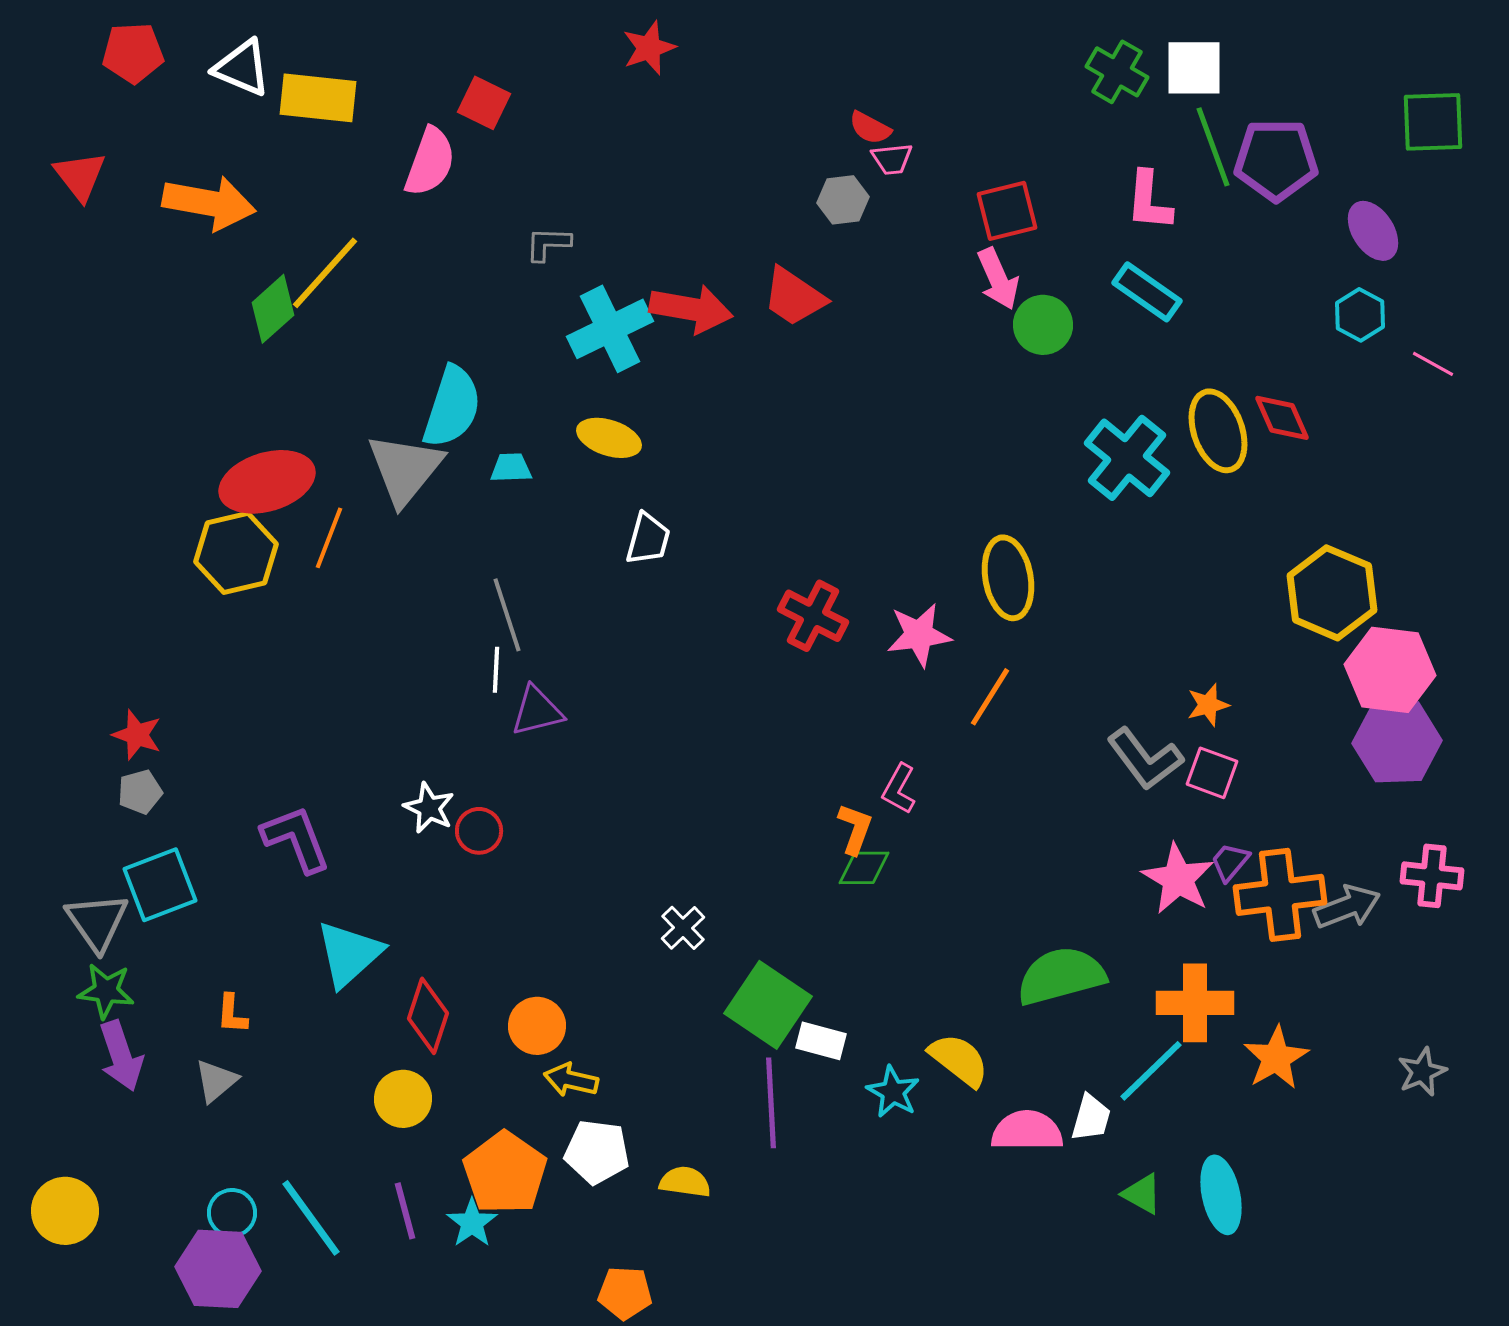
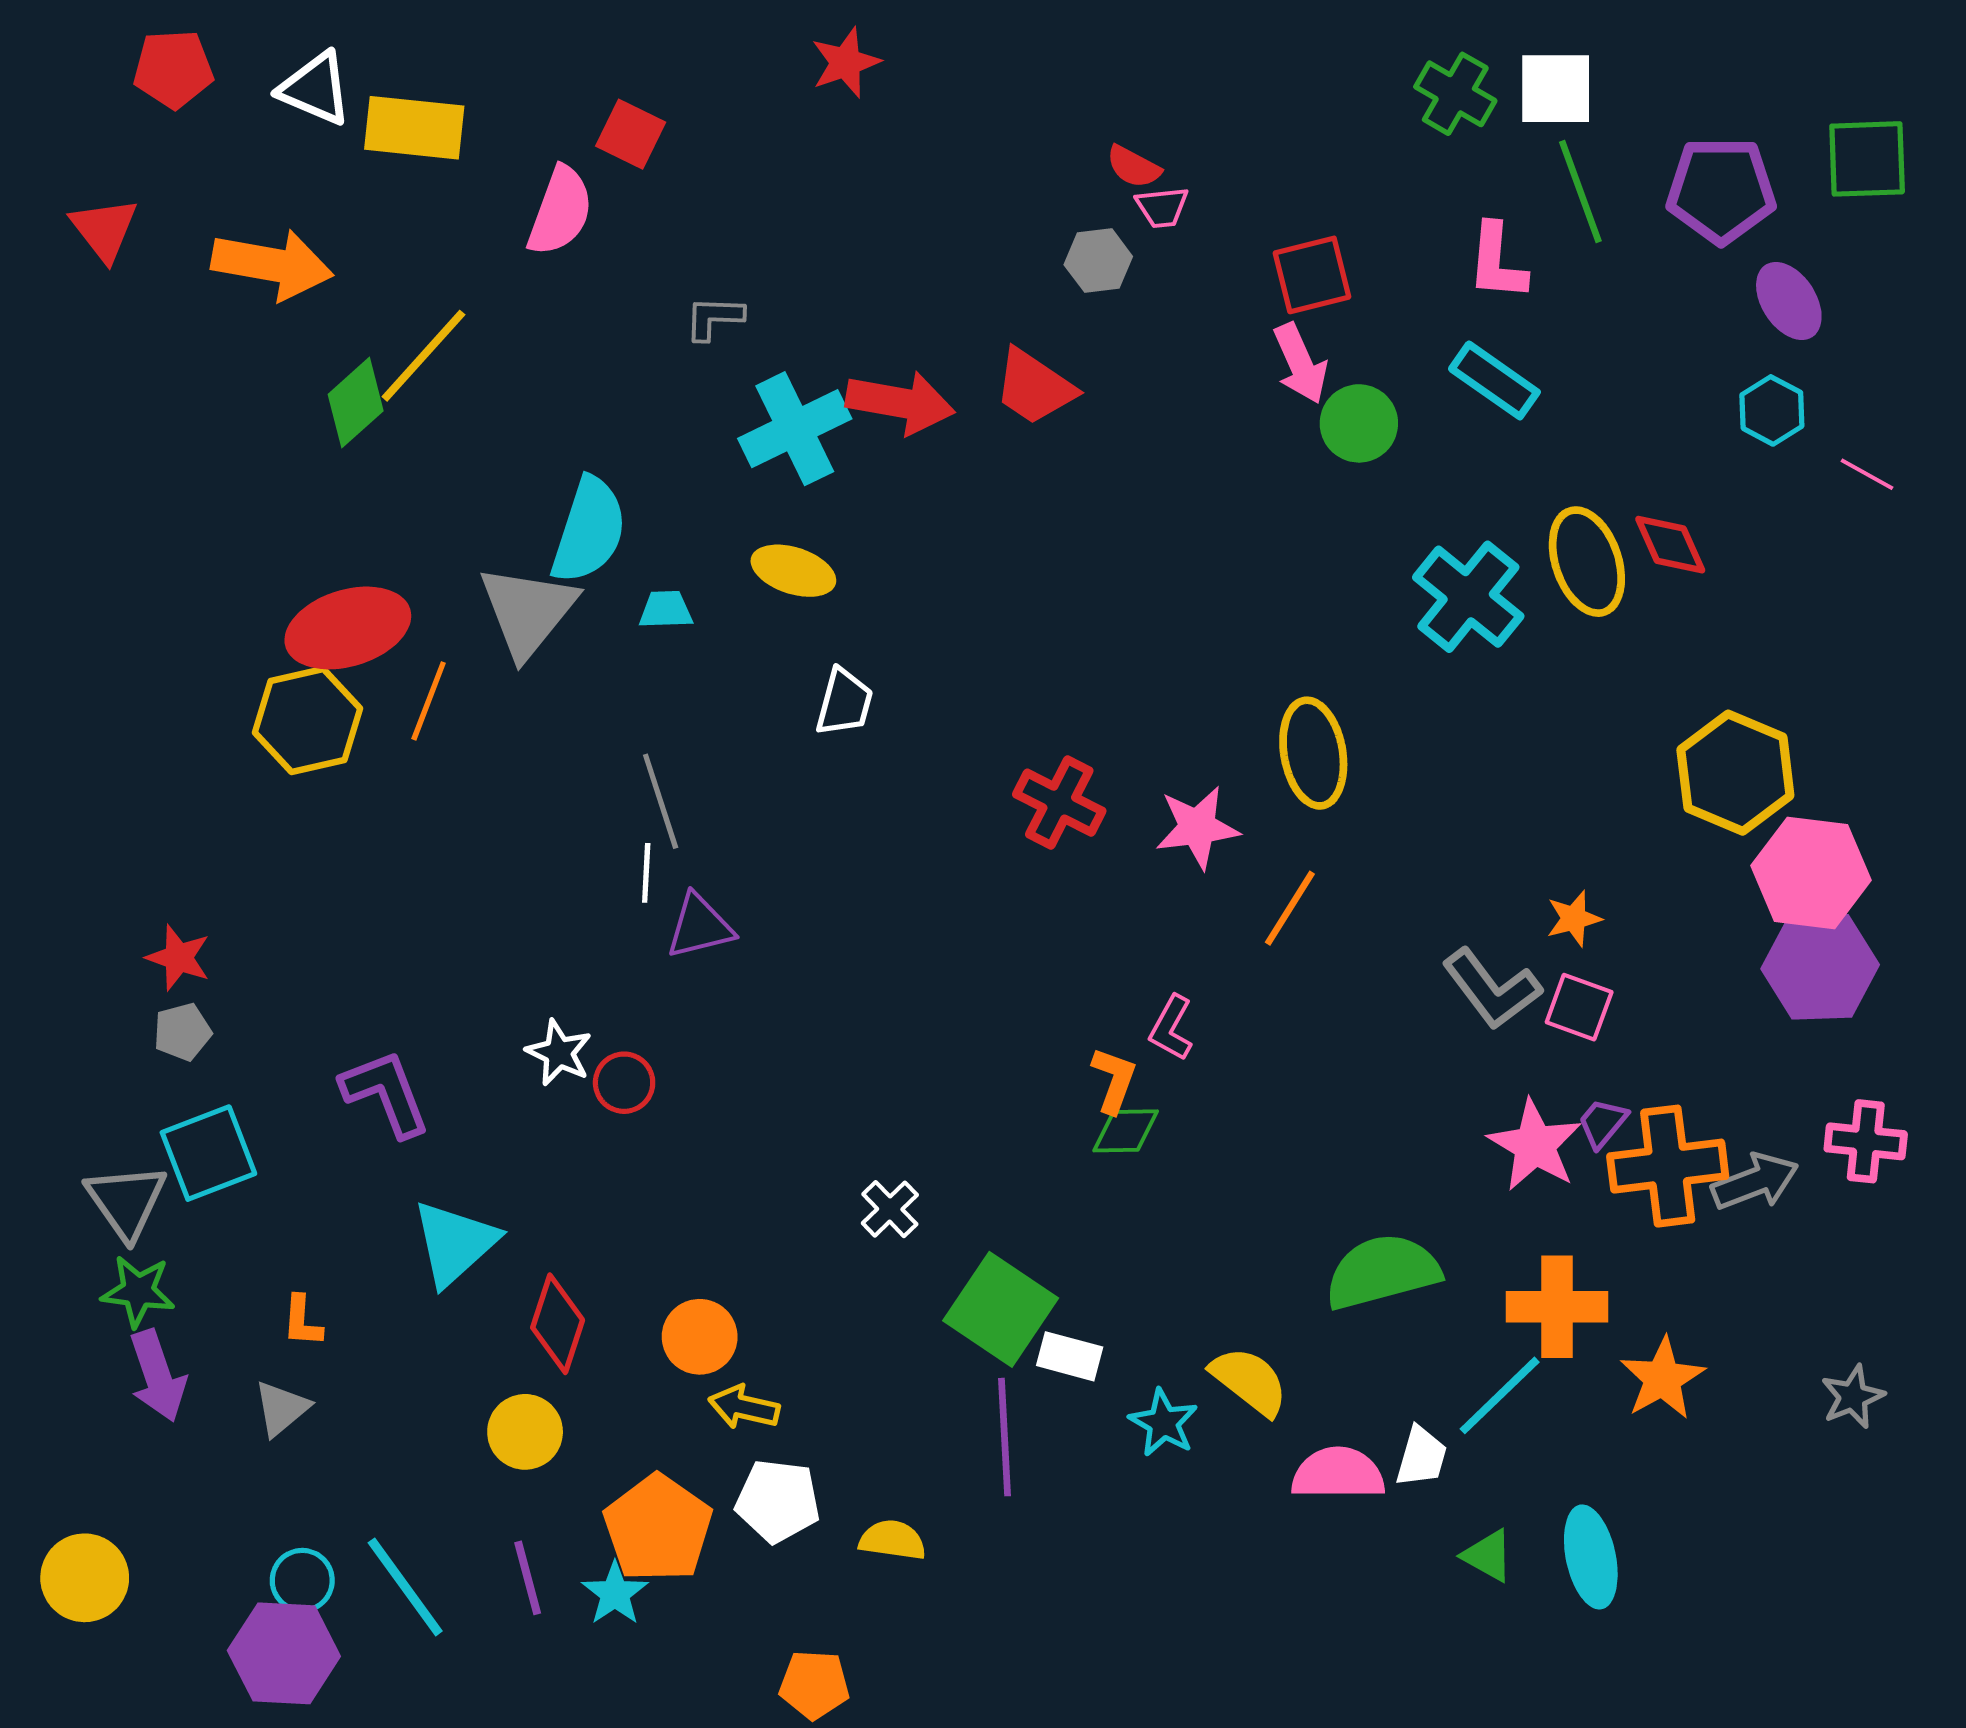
purple pentagon: (1276, 160) -> (1721, 190), moved

